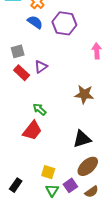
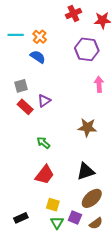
purple hexagon: (64, 23) -> (87, 49), moved
red trapezoid: (32, 130) -> (45, 175), moved
black rectangle: (16, 185) -> (21, 218), turned 32
purple square: (70, 185) -> (75, 217), turned -32

